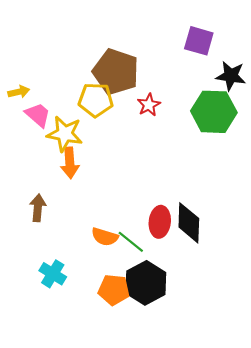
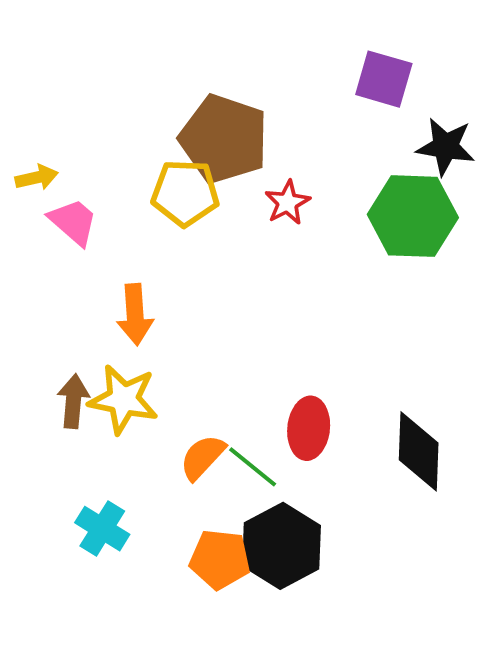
yellow star: (65, 134) -> (123, 399), moved
black diamond: (189, 223) -> (419, 451), moved
orange semicircle: (105, 237) -> (203, 457), turned 116

